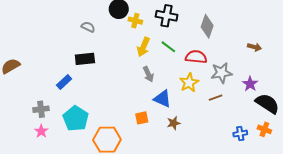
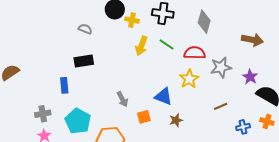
brown arrow: (254, 47) -> (252, 40), size x1.5
gray arrow: (148, 74) -> (123, 99), moved
blue rectangle: (64, 82) -> (64, 85), turned -49
brown line: (216, 98) -> (221, 106), moved

